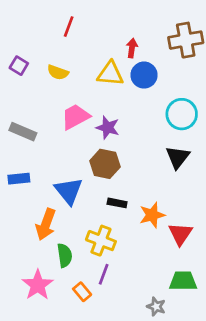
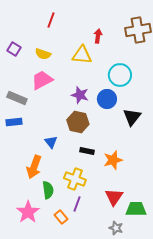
blue circle: (144, 75) -> (107, 99), moved
cyan circle: (182, 114) -> (120, 75), moved
pink trapezoid: (75, 117) -> (42, 80), moved
blue rectangle: (19, 179) -> (14, 122), moved
blue triangle: (69, 191) -> (51, 142), size x0.6
red triangle: (180, 234) -> (114, 197), moved

